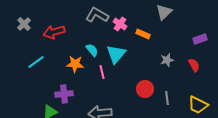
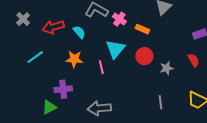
cyan semicircle: (92, 50) -> (79, 32), moved
gray star: (167, 60) -> (166, 68), moved
red circle: (145, 89) -> (144, 56), moved
gray line: (167, 98) -> (160, 102), moved

